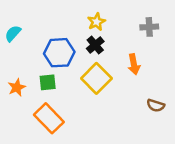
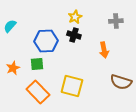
black cross: (95, 45) -> (74, 35), turned -32
yellow square: (96, 78) -> (72, 86), moved, turned -30
brown semicircle: (156, 105) -> (121, 82), size x1.5

